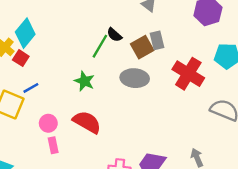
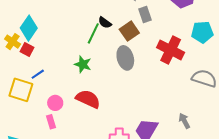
gray rectangle: (157, 40) -> (145, 14), moved
gray ellipse: (135, 78) -> (125, 58), turned 75
pink rectangle: (53, 145) -> (51, 122), moved

